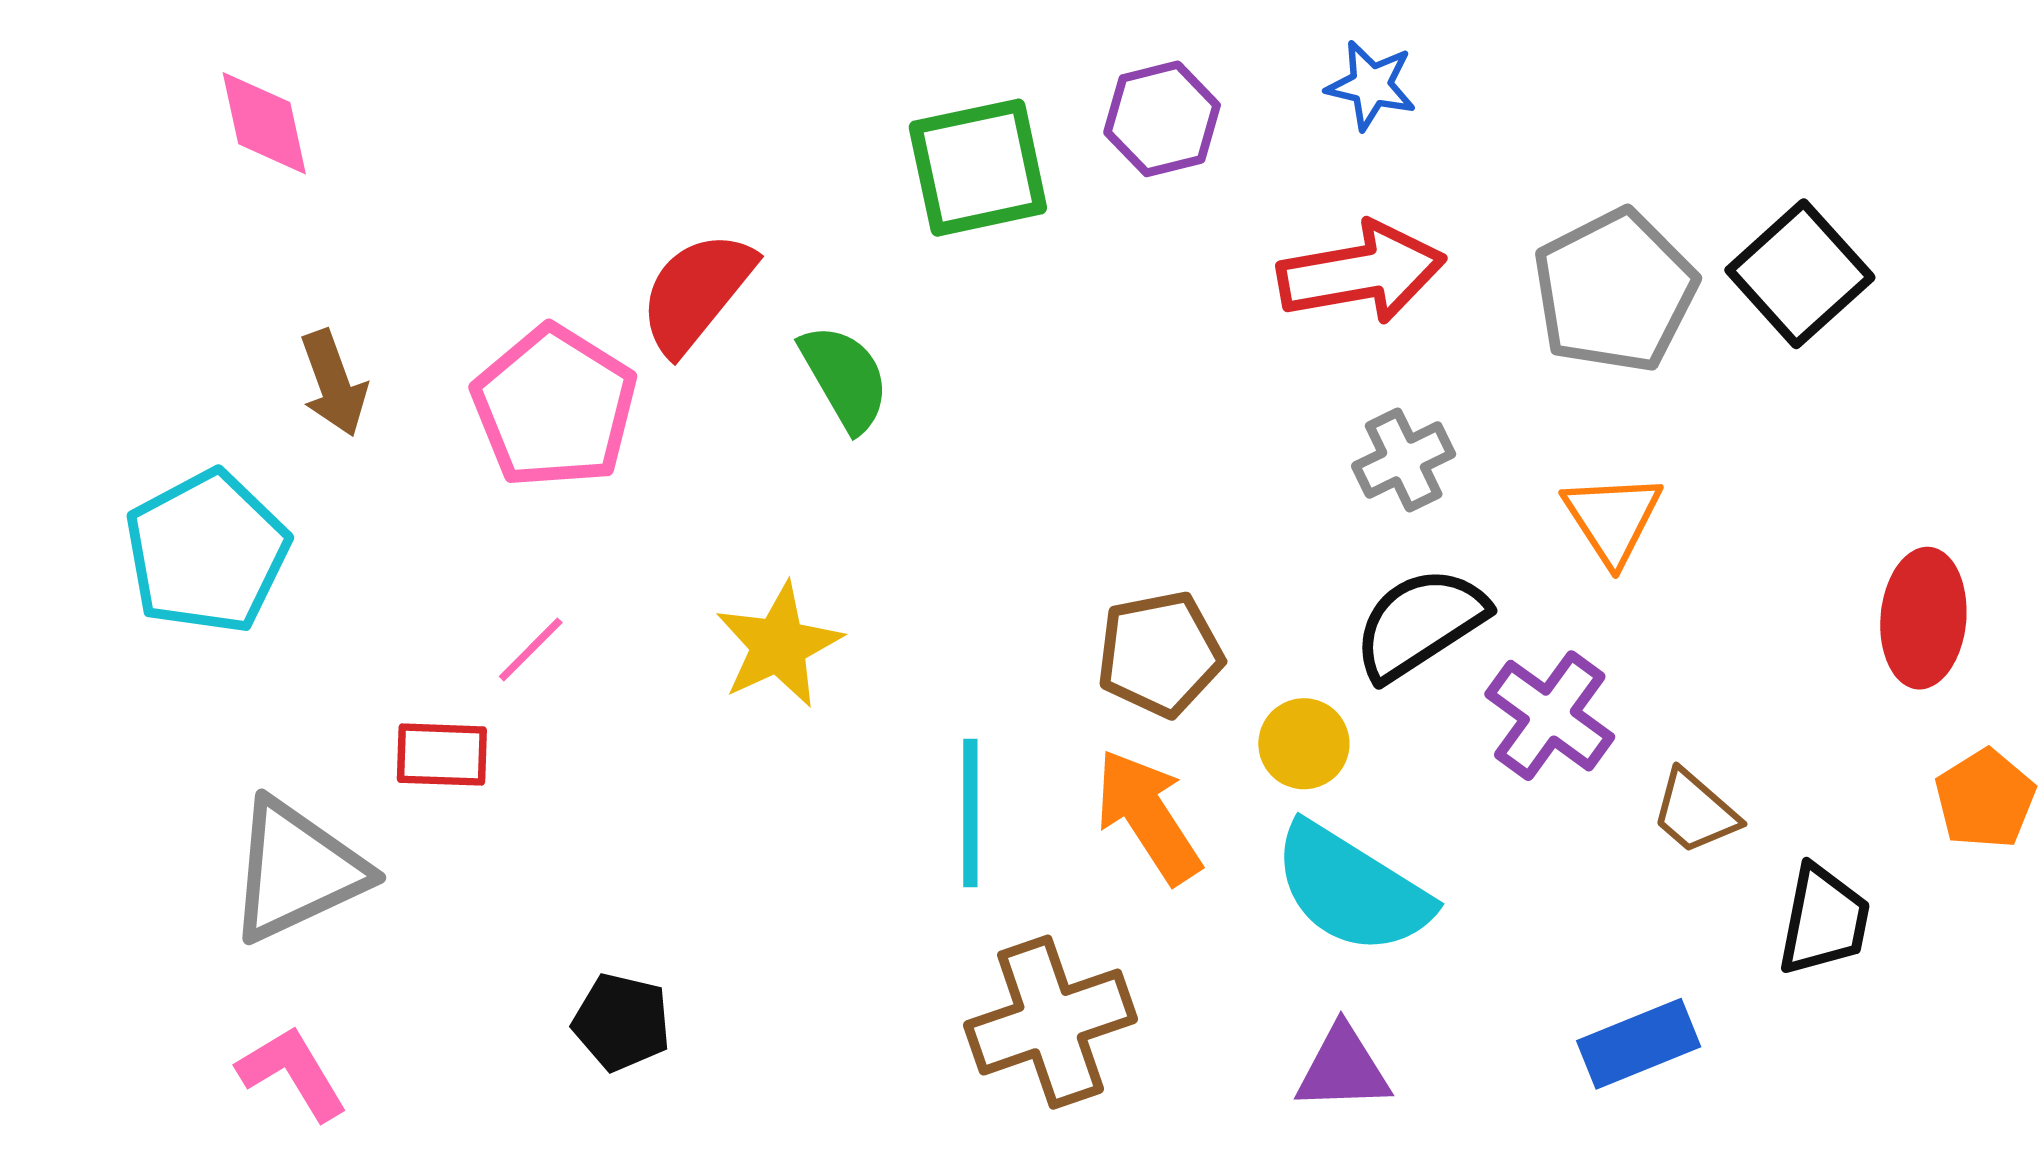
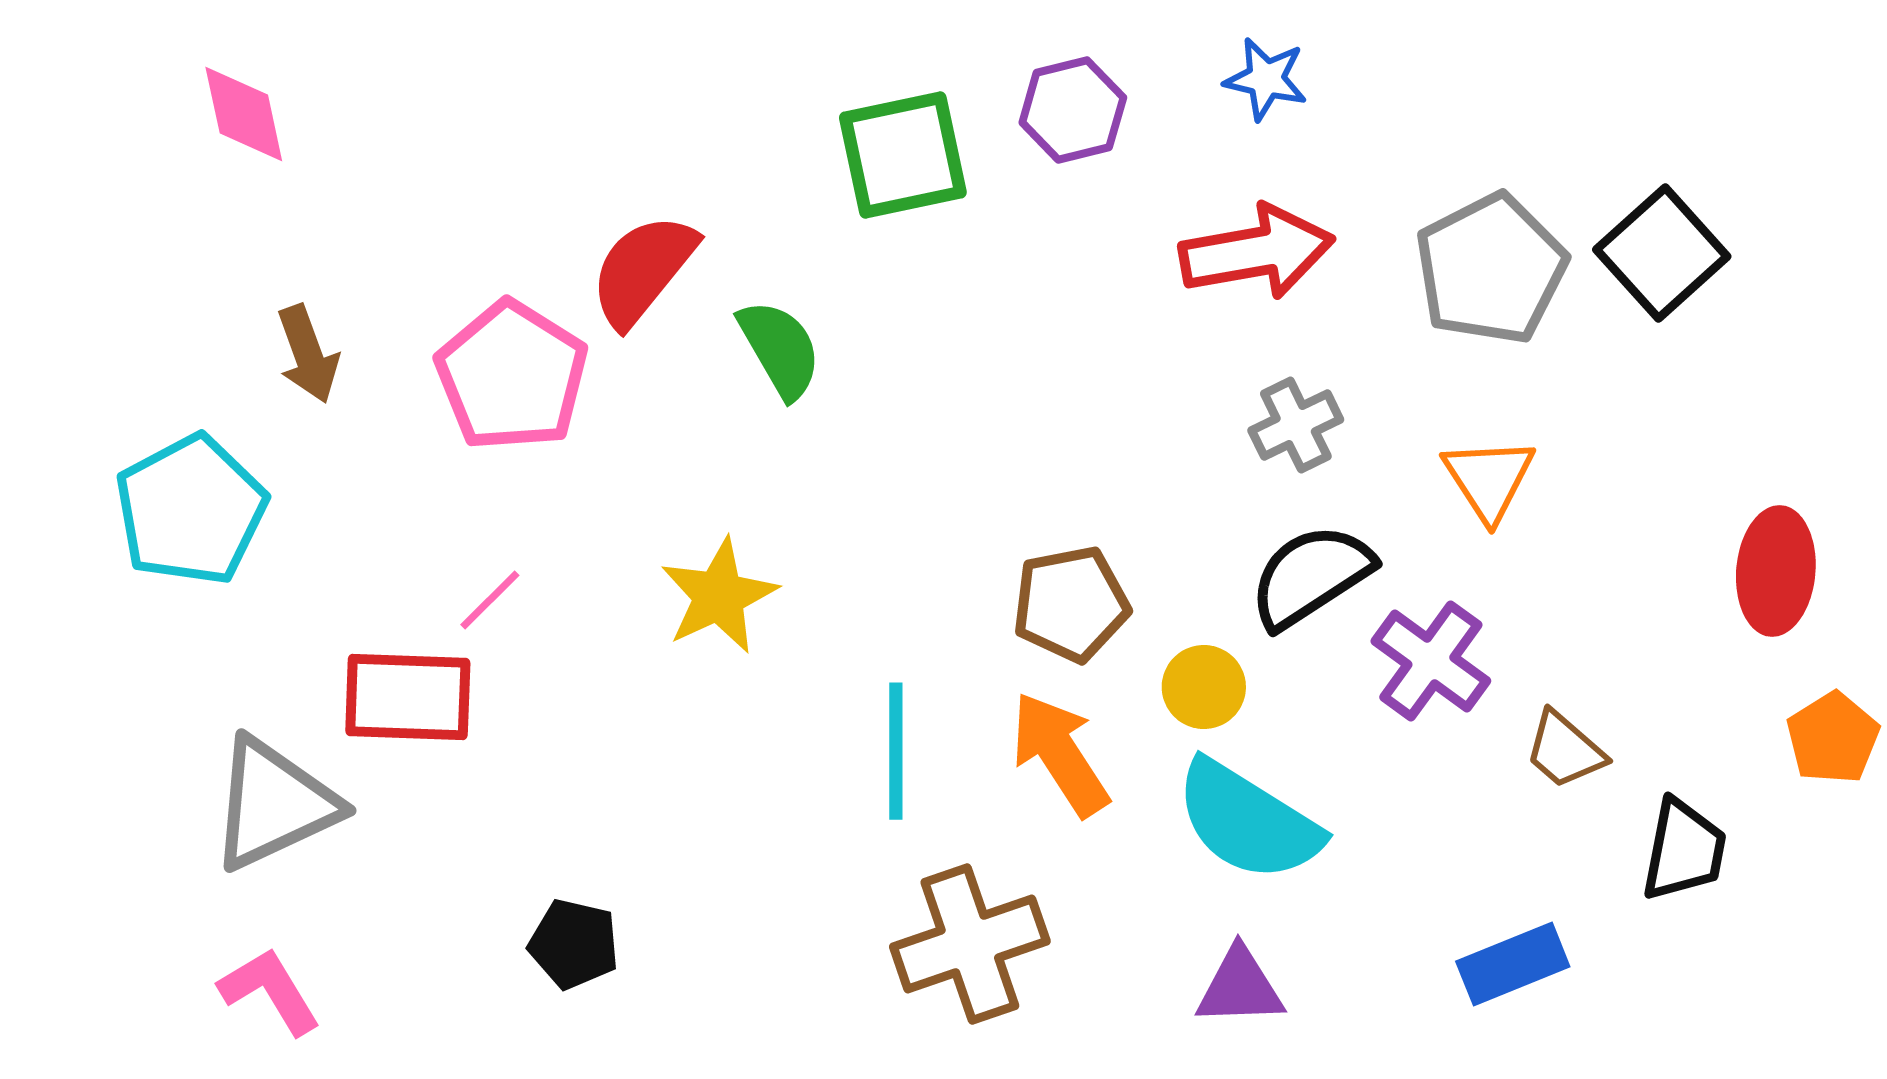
red rectangle: (442, 755) -> (408, 697), size x1.5

